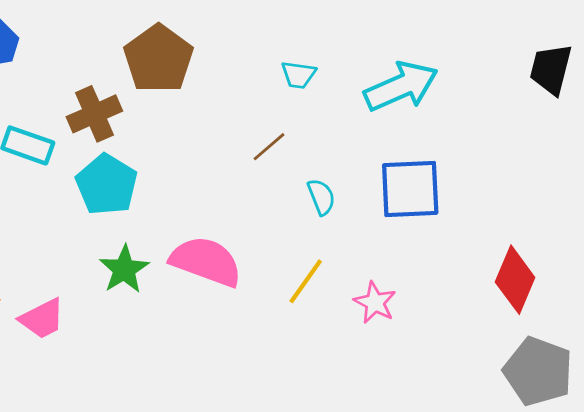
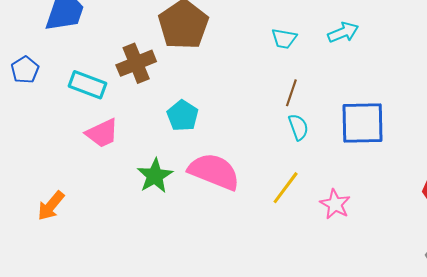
cyan arrow: (401, 86) -> (343, 32), moved, size x0.6
brown line: (269, 147) -> (291, 93), moved, turned -32
cyan pentagon: (107, 185) -> (183, 116), moved, size x0.7
pink trapezoid: (42, 319) -> (102, 133), moved

